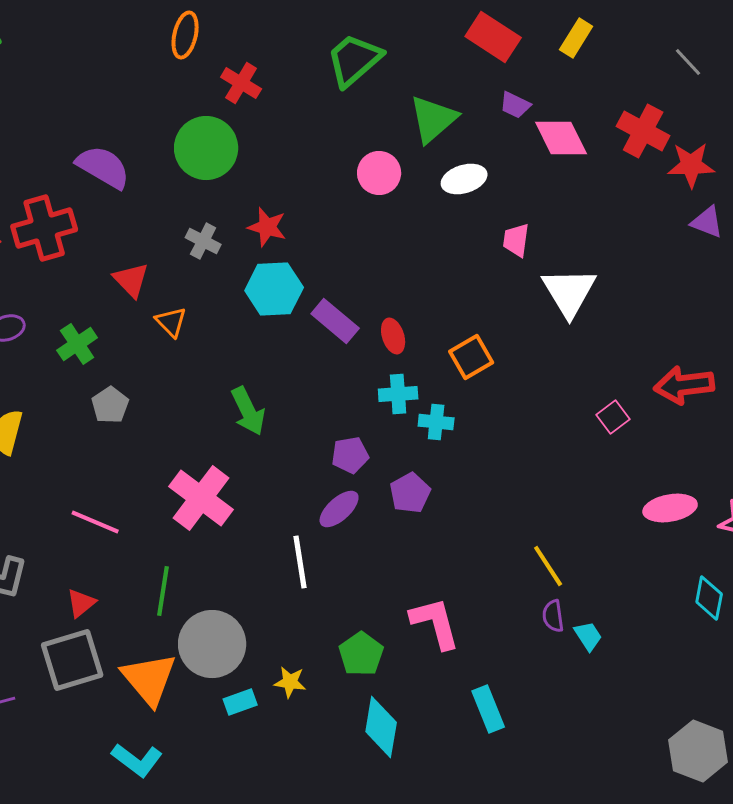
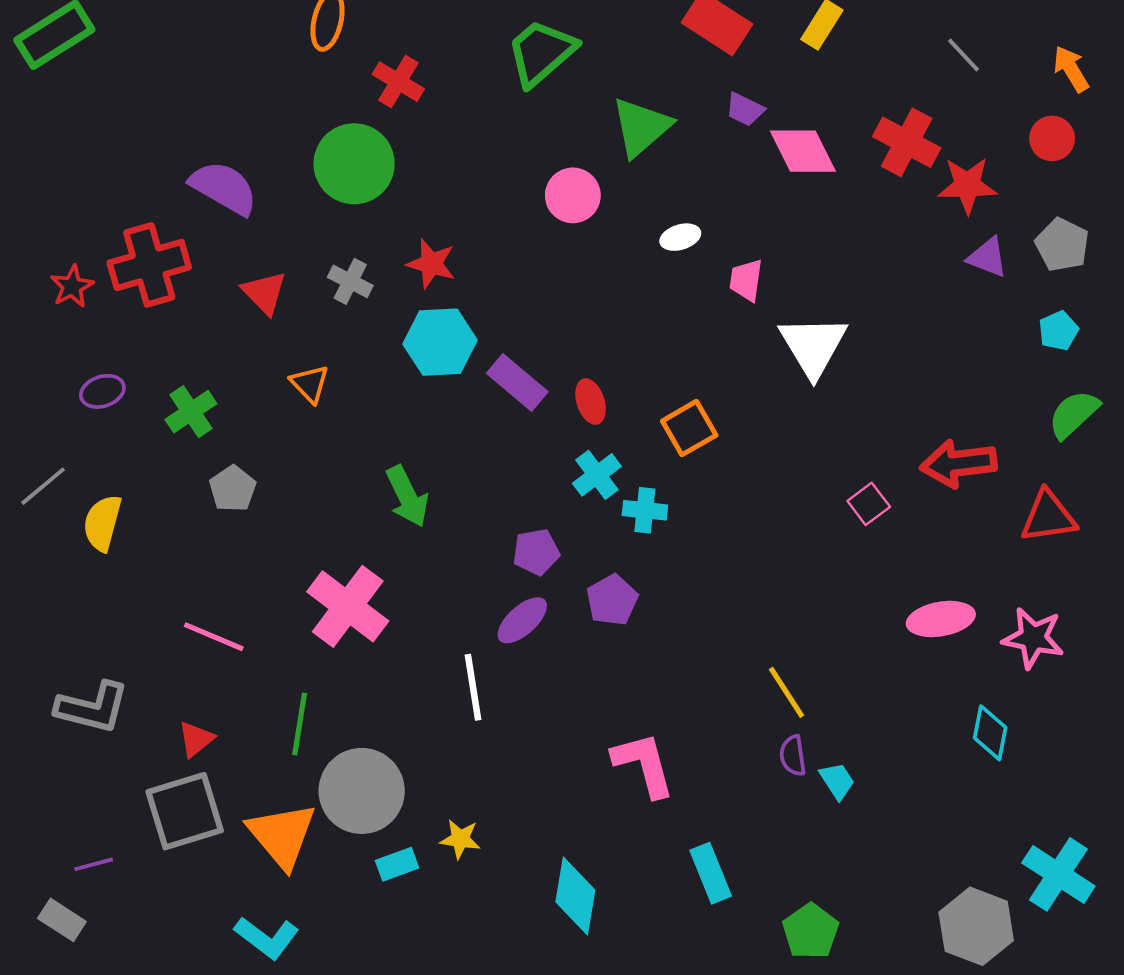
white ellipse: (464, 179) -> (680, 237), moved, size x0.7
red triangle: (131, 280) -> (264, 293), moved
cyan cross: (398, 394) -> (597, 475), turned -33
green pentagon: (361, 654) -> (811, 931), moved

